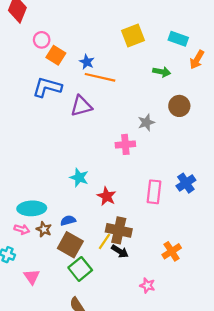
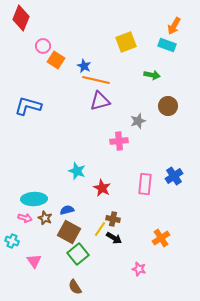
orange arrow: (197, 60) -> (174, 26), moved
blue L-shape: (47, 87) -> (28, 106), moved
purple triangle: (81, 106) -> (100, 101), moved
brown cross: (119, 230) -> (113, 219), size x0.6

